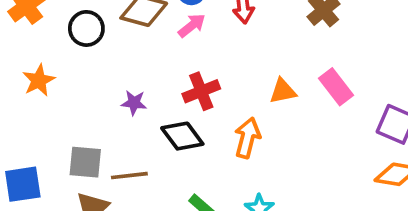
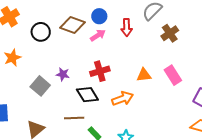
orange arrow: (247, 138) -> (123, 99), turned 50
gray square: (85, 162) -> (40, 86), moved, turned 30
brown line: (129, 176) -> (74, 118), moved

